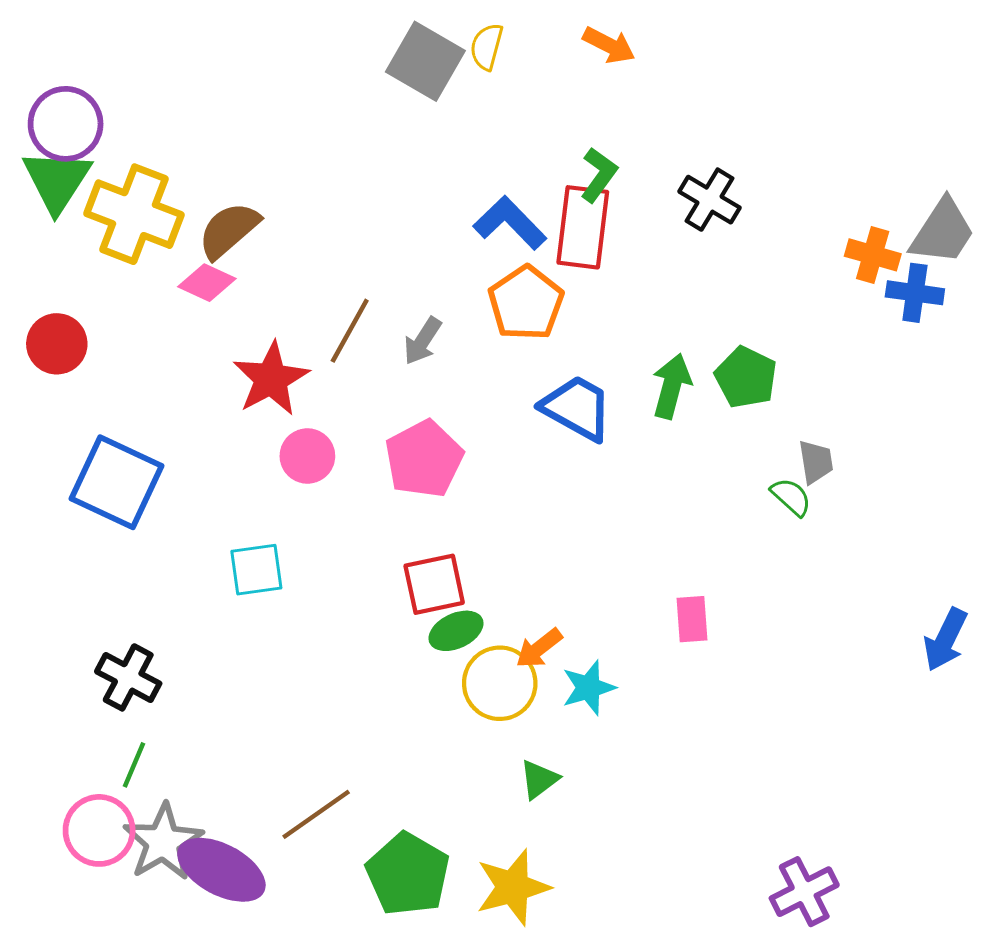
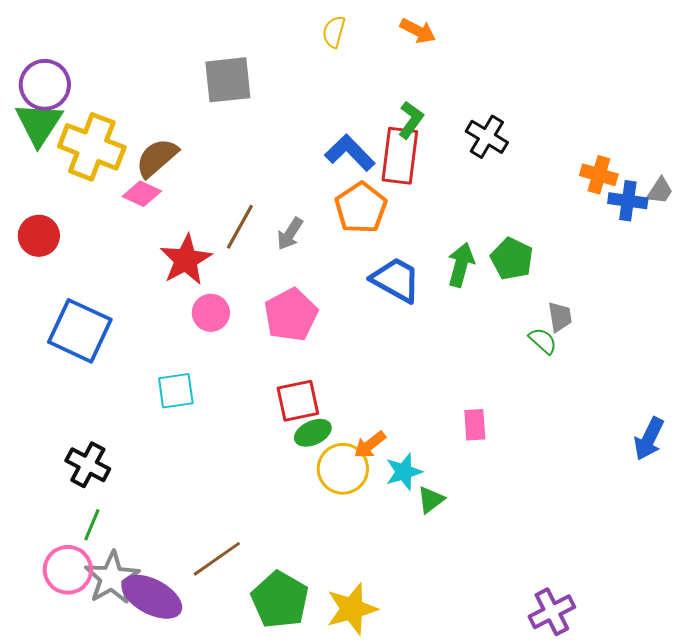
gray square: (425, 61) -> (228, 80), moved, turned -36
gray trapezoid: (943, 232) -> (660, 191), moved, size x0.6
green triangle: (539, 779) -> (431, 500), moved

